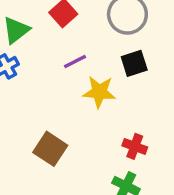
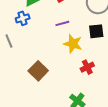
red cross: (135, 146) -> (87, 67), moved, turned 32

